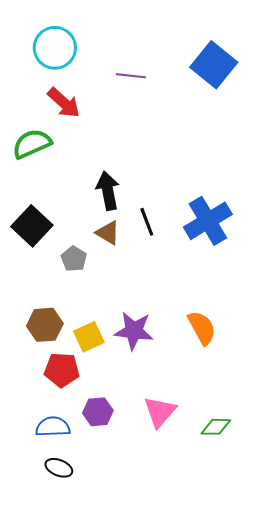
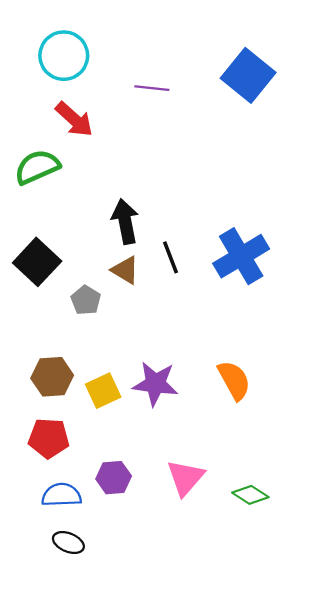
red pentagon: (62, 370) -> (49, 438), moved
green diamond: (216, 427) -> (250, 495), turned 32

